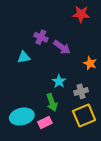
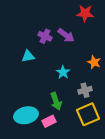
purple arrow: (62, 47) -> (66, 35), moved
cyan star: (59, 81) -> (63, 72), moved

